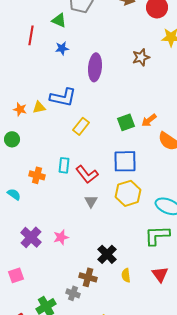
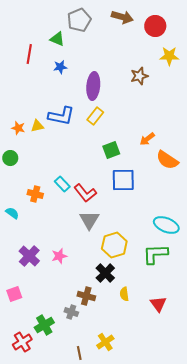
green square: (126, 122) -> (111, 150), moved
yellow rectangle: (81, 126) -> (95, 116), moved
cyan rectangle: (64, 165) -> (62, 184), turned -49
yellow hexagon: (128, 193) -> (114, 245), moved
gray triangle: (91, 201) -> (89, 220), size x1.5
red triangle: (160, 274) -> (158, 304), moved

